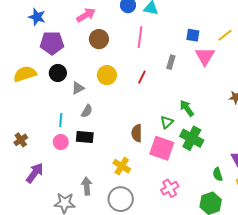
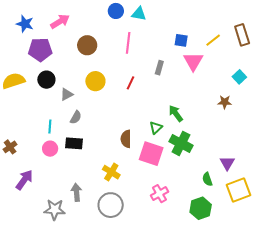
pink arrow: (86, 15) -> (60, 21), moved

